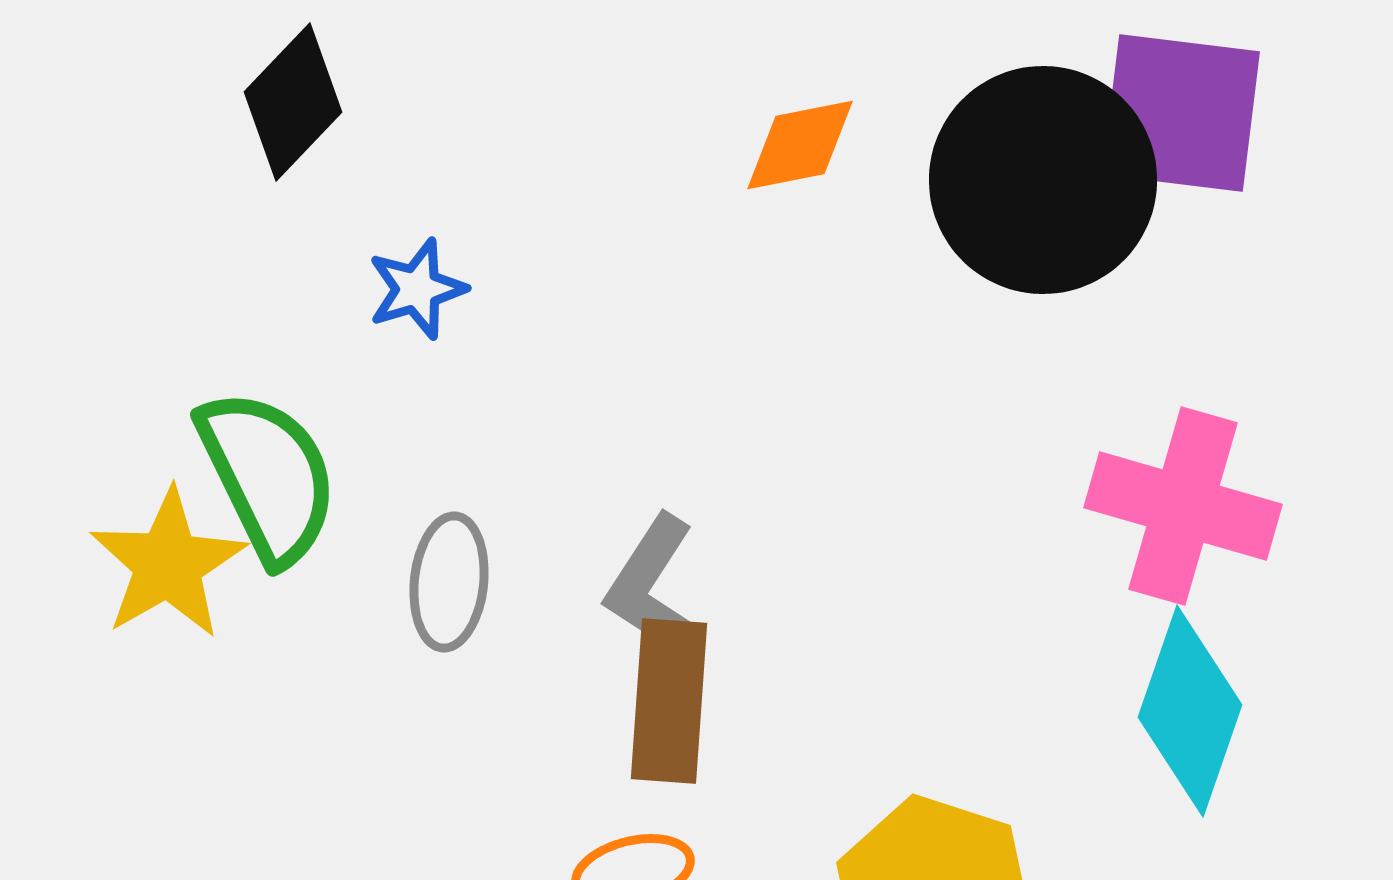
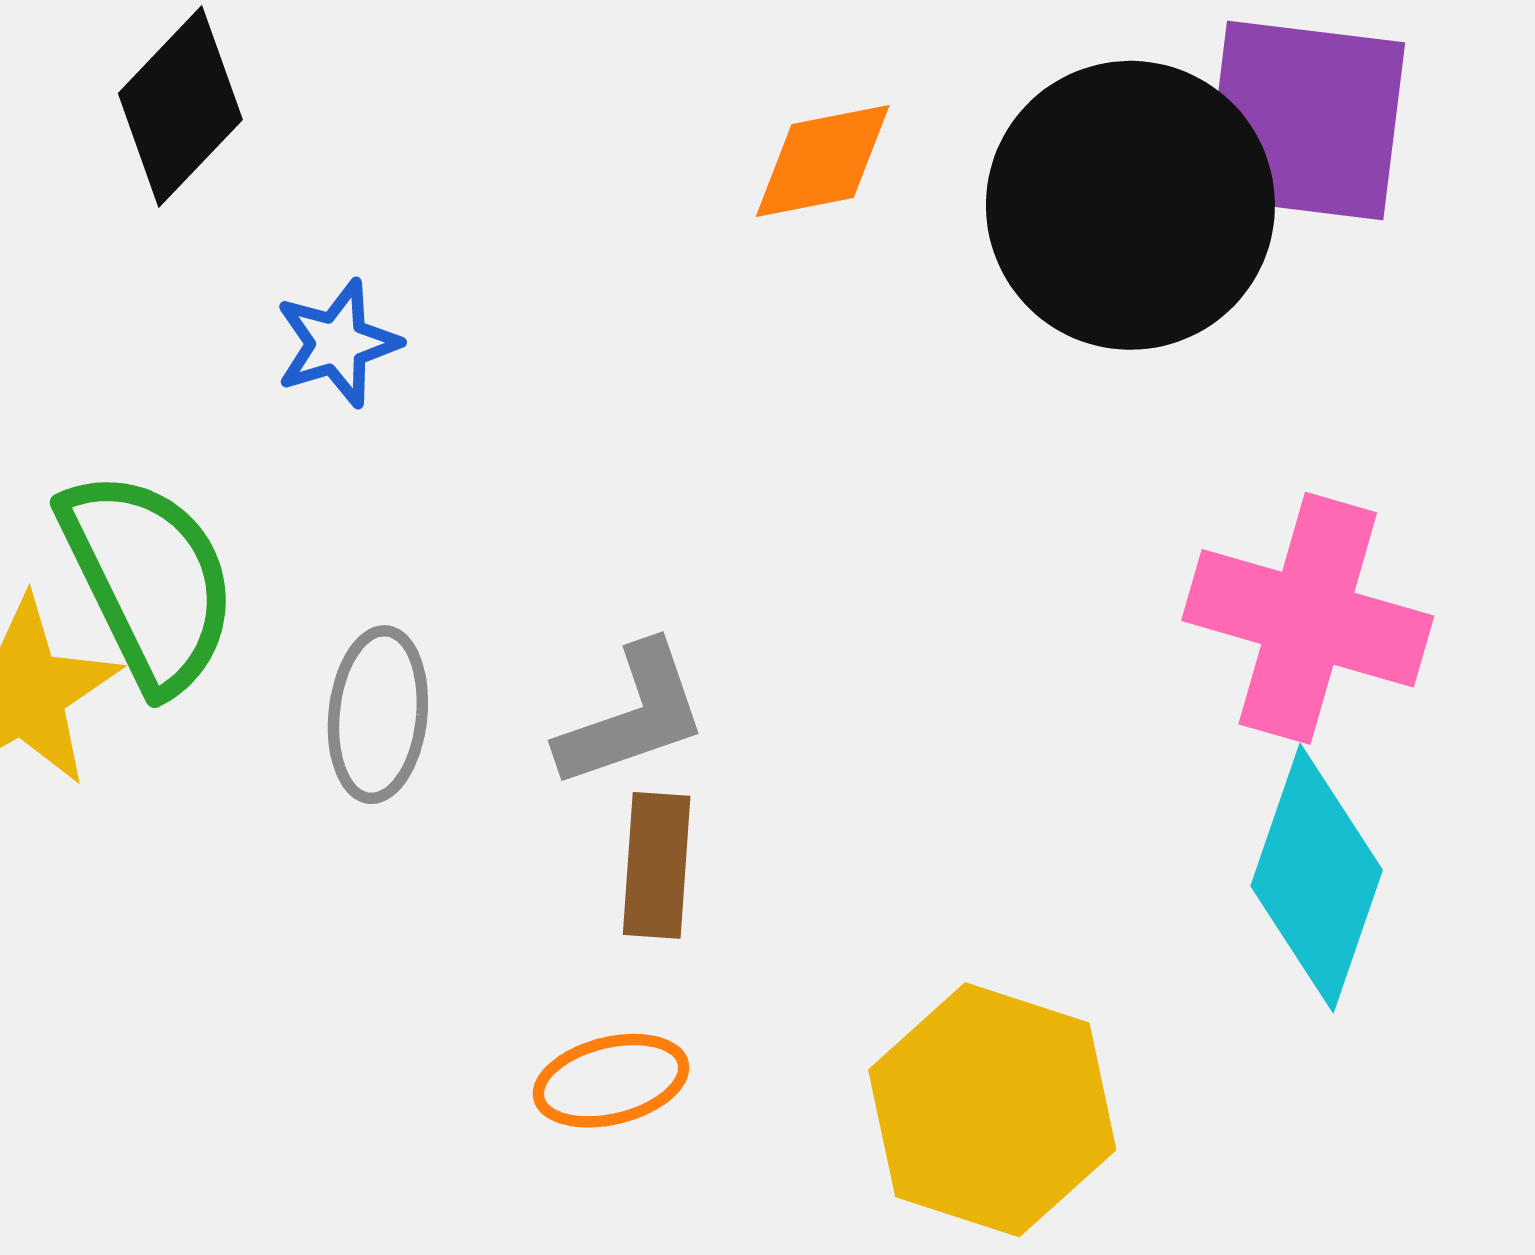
gray L-shape: (650, 583) -> (633, 716), turned -142
brown rectangle: (669, 701) -> (657, 865), size x0.7

